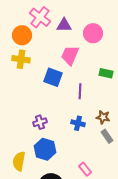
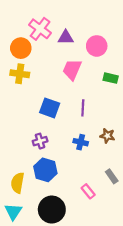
green rectangle: (106, 73) -> (111, 78), moved
blue square: (53, 77) -> (50, 108), moved
gray rectangle: (107, 136) -> (112, 176), moved

